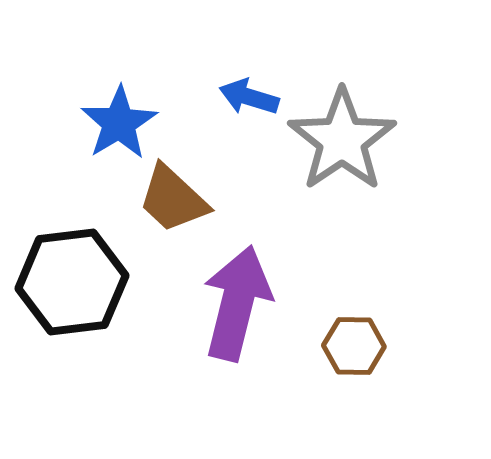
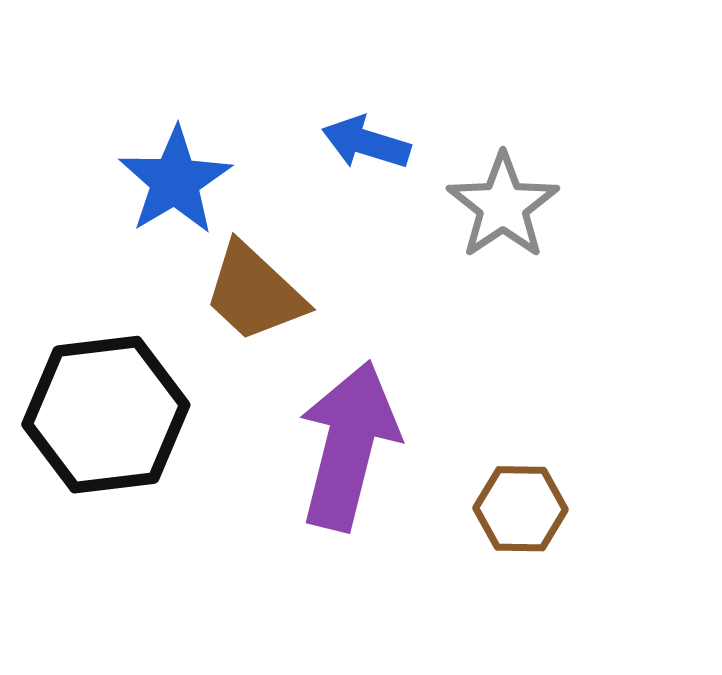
gray star: (342, 140) -> (503, 206), size x0.7

